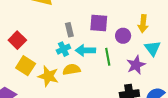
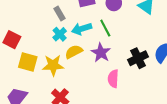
purple star: (136, 65) -> (101, 53), moved

